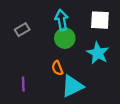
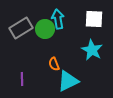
gray rectangle: (22, 30) -> (21, 28), size x1.6
green circle: (65, 38) -> (45, 29), moved

